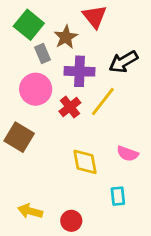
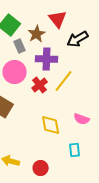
black arrow: (123, 62) -> (78, 39), moved

